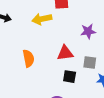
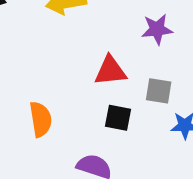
orange semicircle: (28, 58) -> (41, 119), moved

